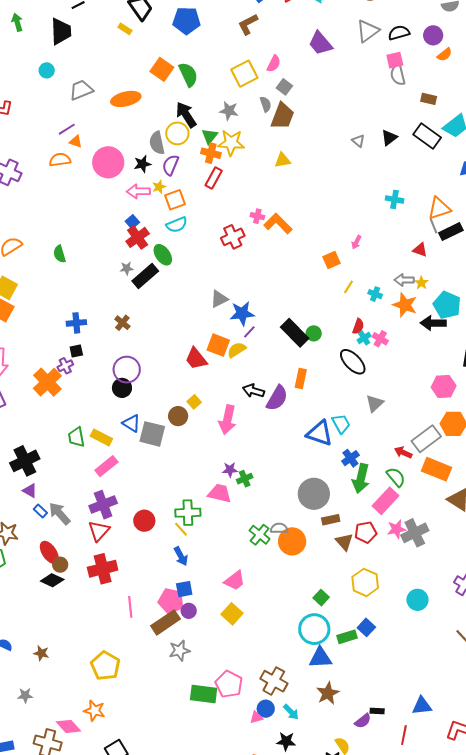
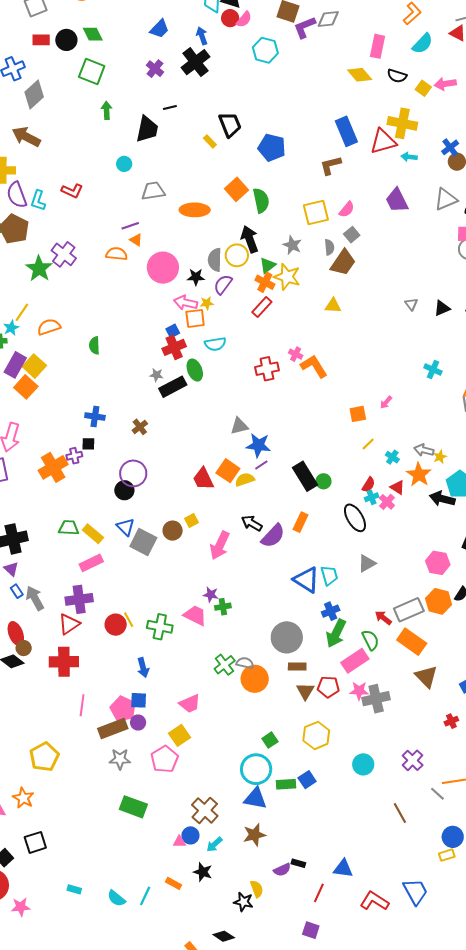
orange square: (175, 200) -> (195, 318), moved
red triangle: (420, 250) -> (397, 487), moved
green trapezoid: (76, 437) -> (69, 528), turned 90
yellow line: (181, 529) -> (129, 620), moved
pink pentagon: (229, 684) -> (164, 759), moved
cyan arrow: (291, 712) -> (214, 844), turned 78

